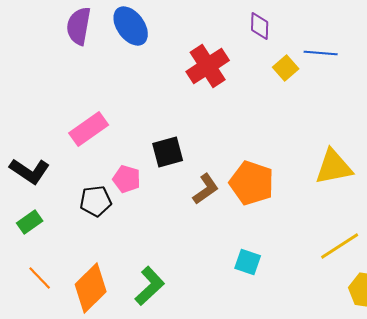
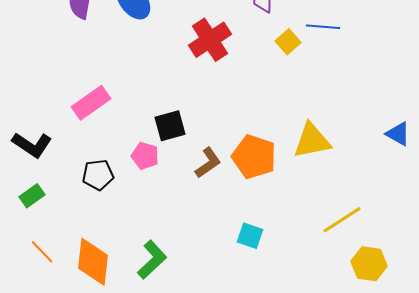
yellow triangle: (334, 167) -> (312, 141), moved
pink pentagon: (127, 179) -> (145, 156), moved
orange diamond: (91, 288) -> (93, 262), turned -39

